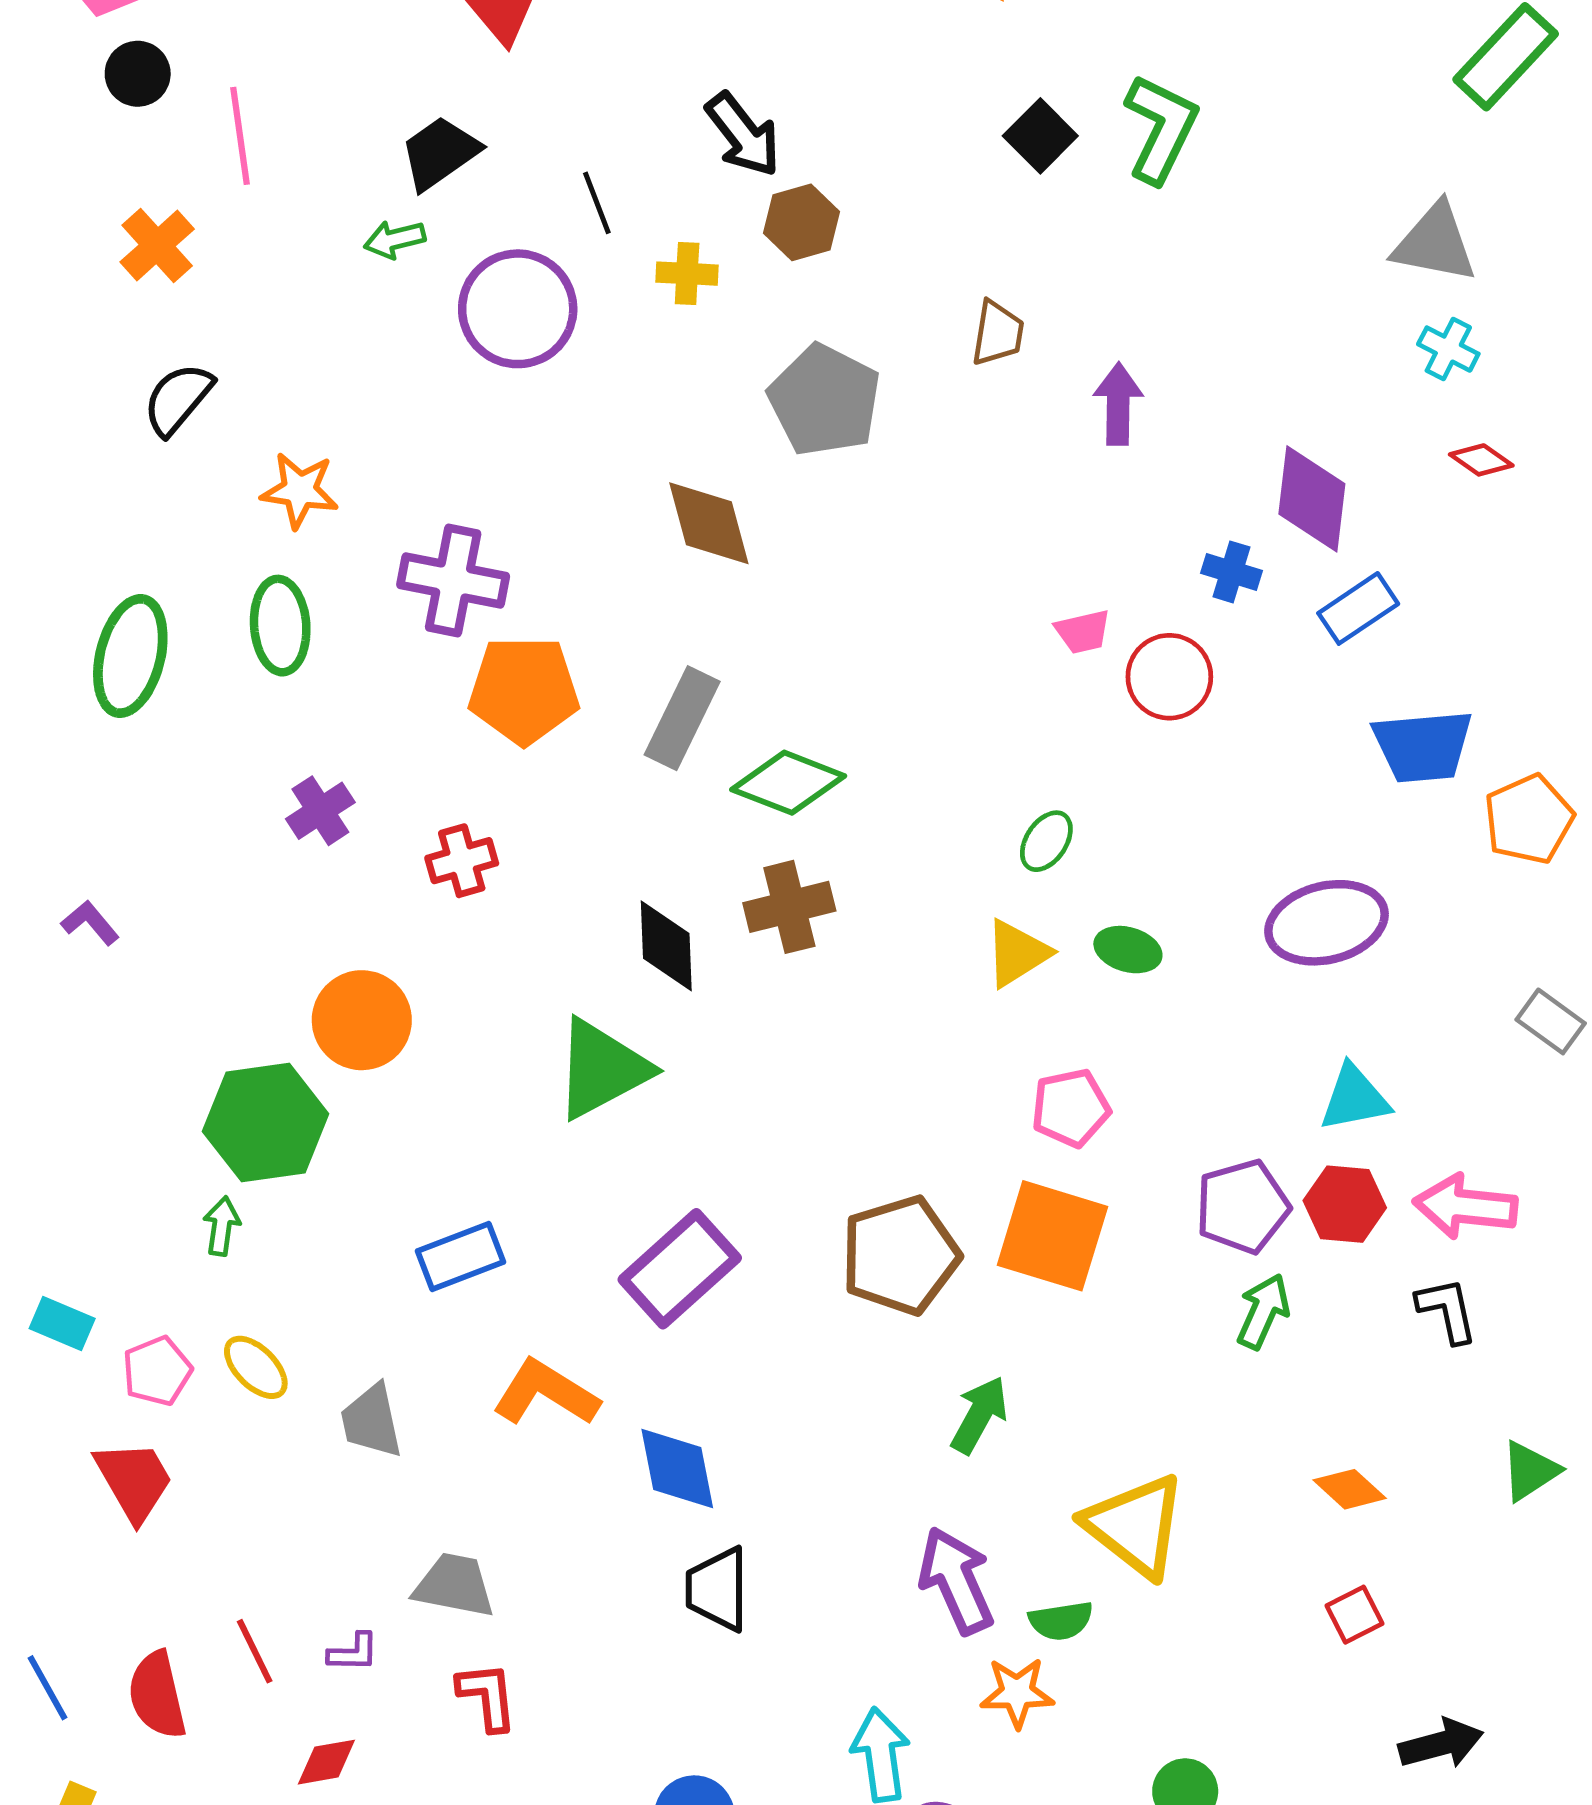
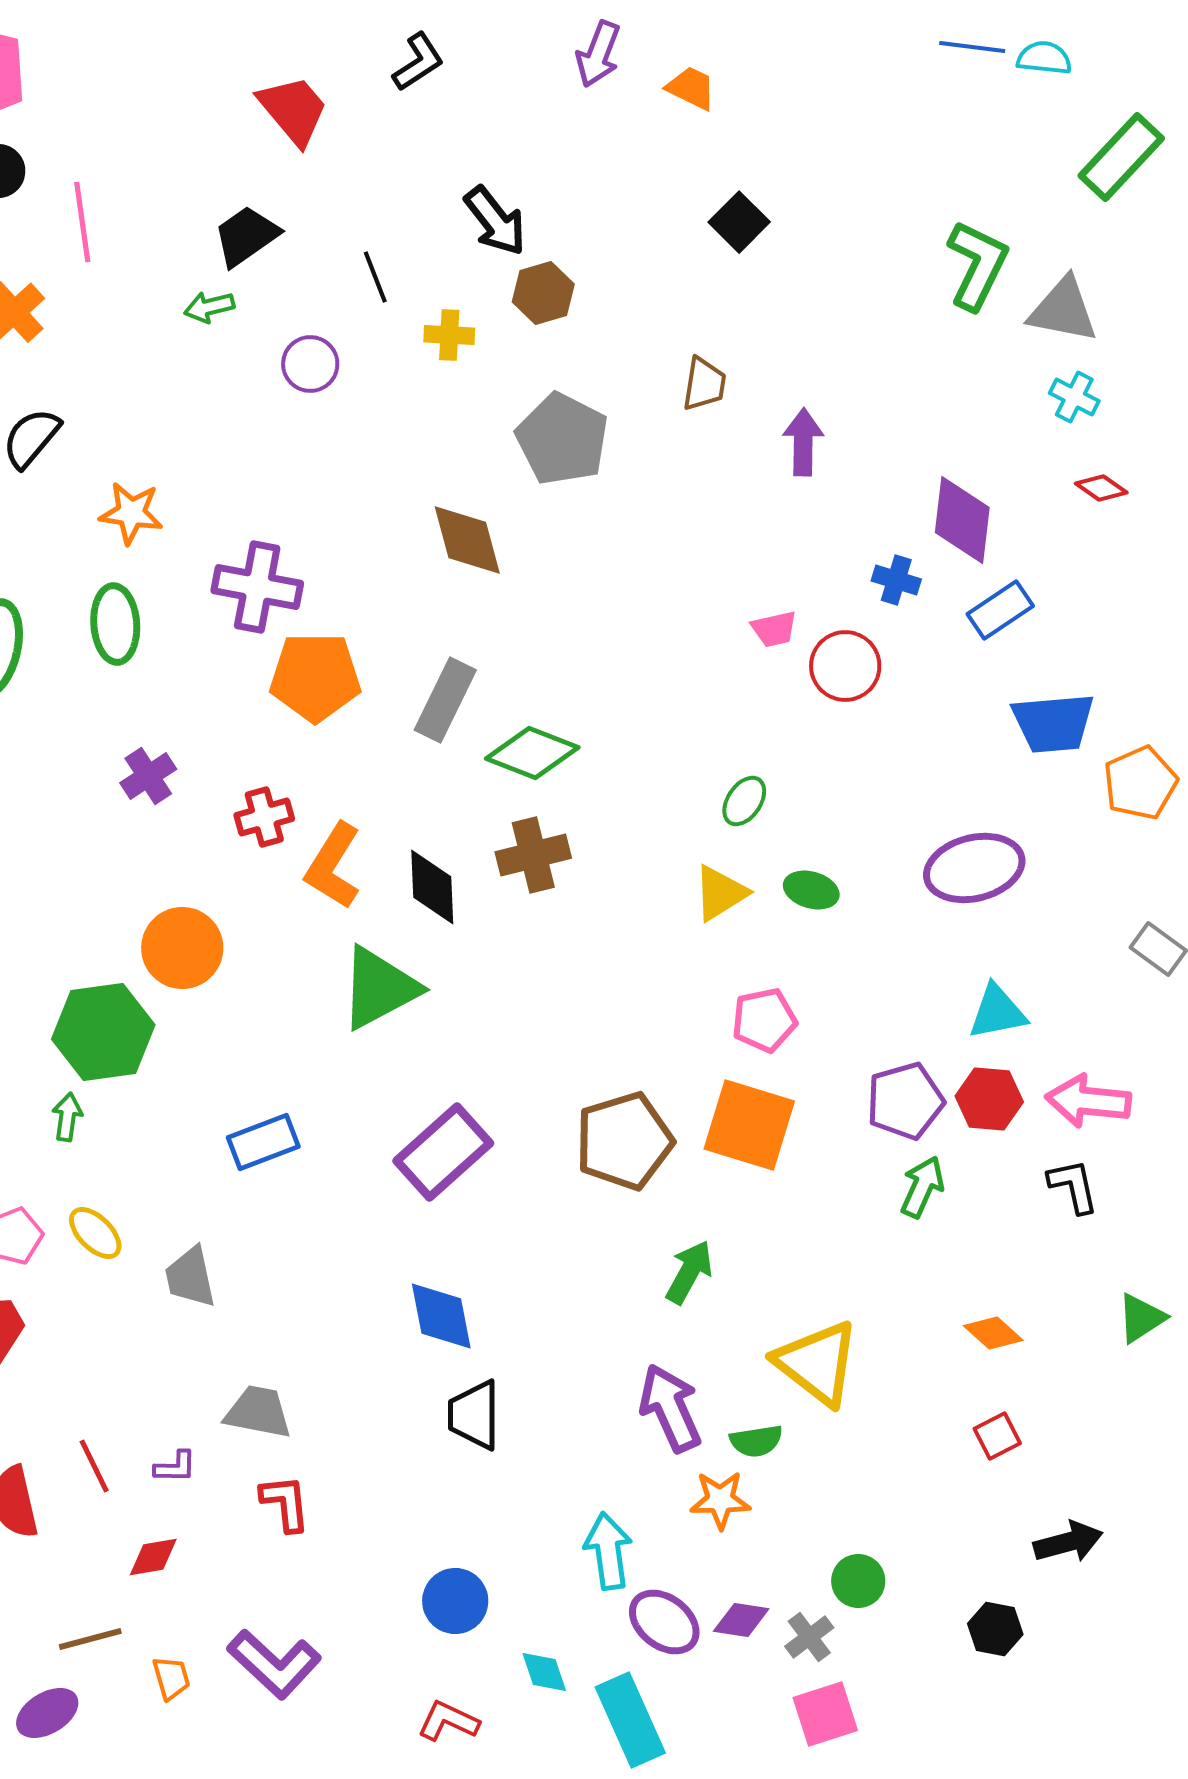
green L-shape: (1161, 129) -> (977, 265), moved
purple circle: (518, 309) -> (310, 364), size x0.6
orange L-shape: (546, 1393) -> (333, 866), moved, turned -90

